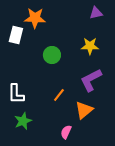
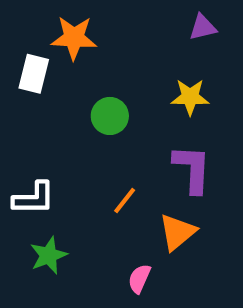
purple L-shape: (91, 80) -> (192, 169), turned 120
white L-shape: (16, 94) -> (34, 198), turned -90

